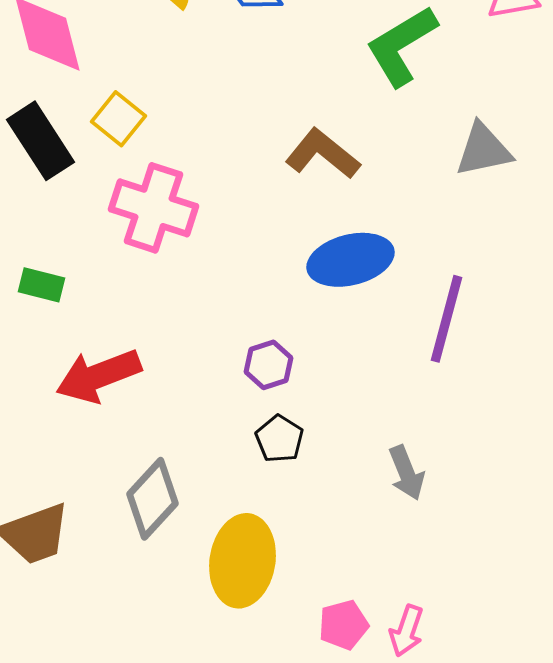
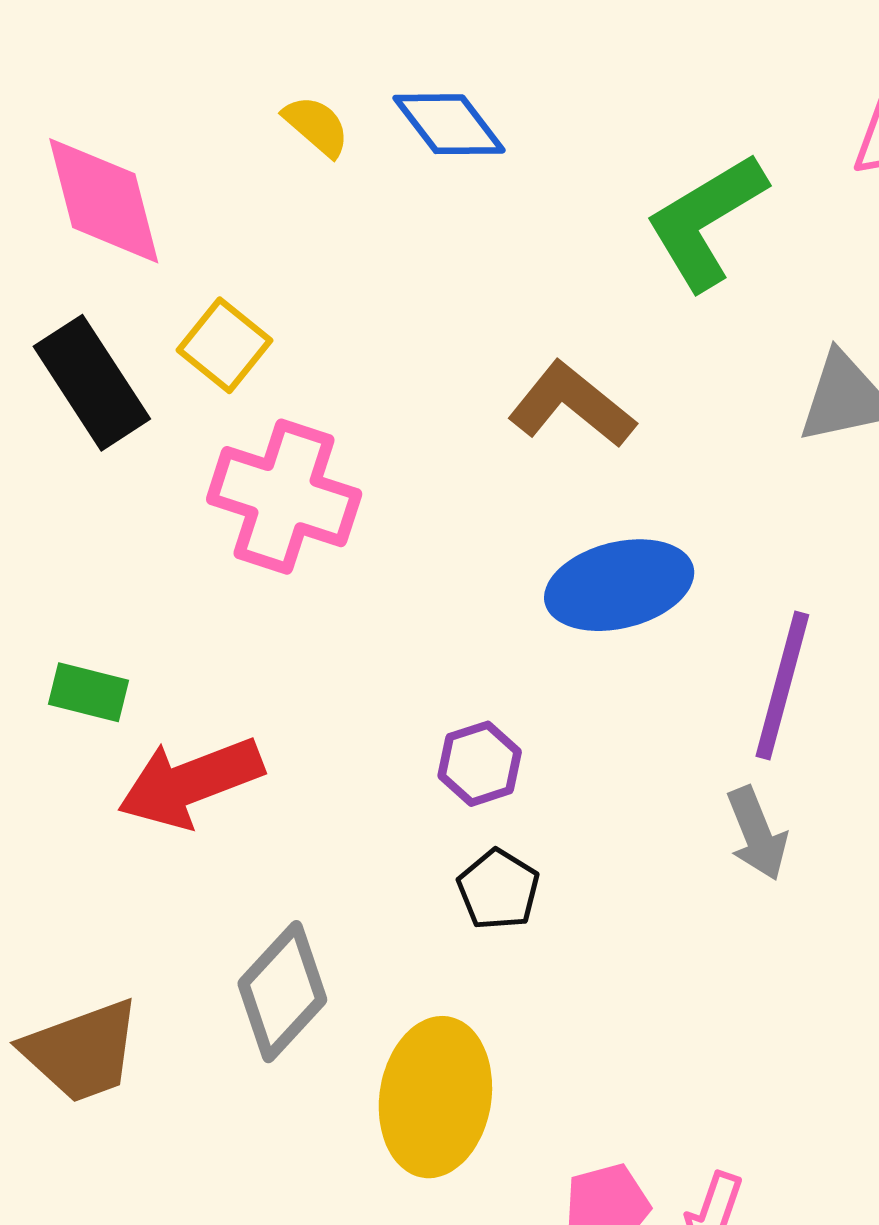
green rectangle: (42, 285) -> (88, 692), moved
gray arrow: (406, 473) -> (757, 833), moved

